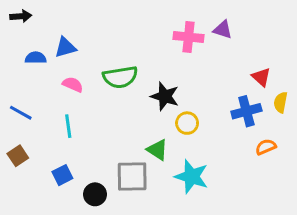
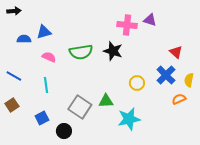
black star: (165, 96) -> (113, 51), moved
yellow semicircle: (281, 102) -> (189, 80), moved
blue cross: (246, 111) -> (166, 75), turned -30
yellow circle: (187, 123) -> (137, 83), moved
green triangle: (157, 150) -> (106, 101), turned -35
gray square: (132, 177) -> (80, 107), moved, turned 35
cyan star: (192, 177) -> (129, 119), turned -30

